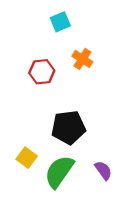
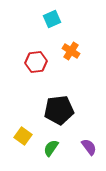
green semicircle: (59, 172) -> (51, 148), size x0.6

